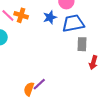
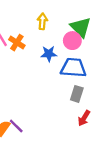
purple line: (39, 84) -> (16, 126), turned 72

